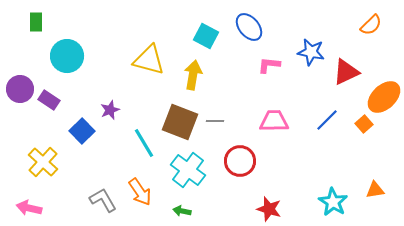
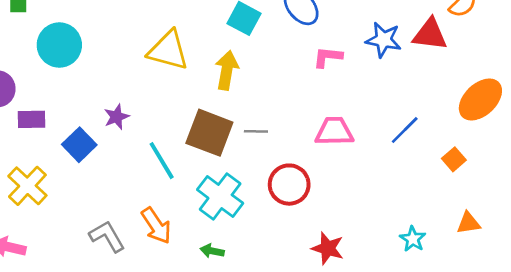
red triangle: (346, 72) -> (430, 34), moved, turned 32
purple rectangle: (49, 100) -> (31, 119), moved, turned -35
orange square: (364, 124) -> (454, 159), moved
cyan star: (333, 202) -> (413, 239), size x0.7

